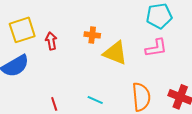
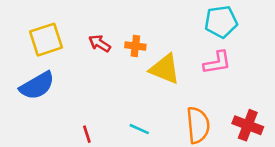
red arrow: (51, 41) -> (100, 43), moved, turned -48

